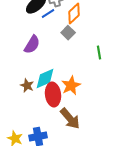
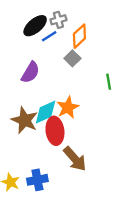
brown star: (27, 86) -> (25, 120), size x1.6
orange star: (71, 86) -> (68, 107), moved

